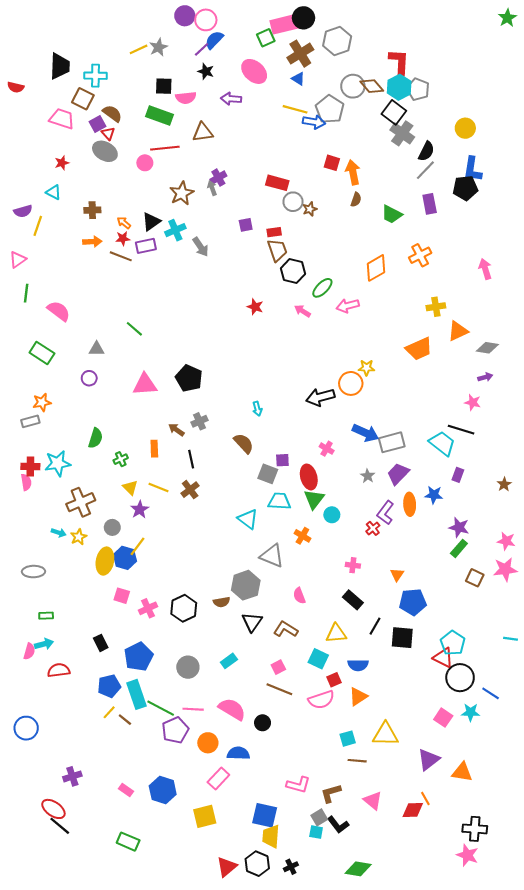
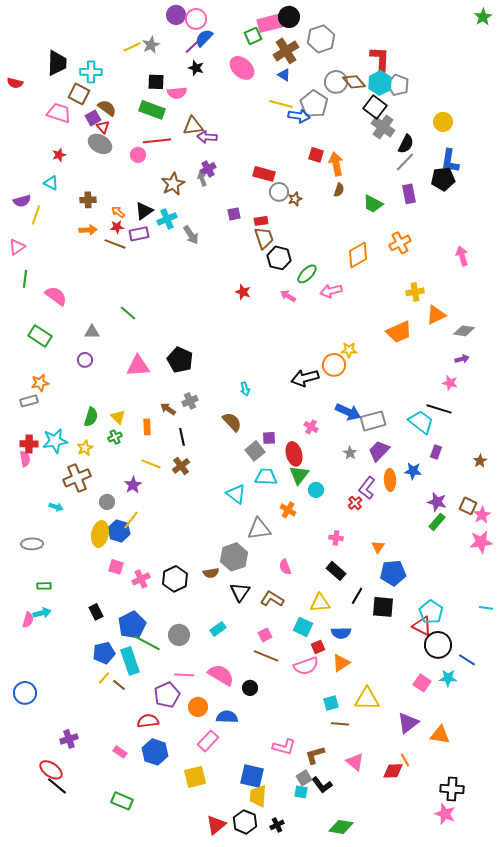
purple arrow: (231, 99) -> (207, 137), moved
gray square: (268, 474) -> (255, 451), turned 30
yellow triangle: (130, 487) -> (118, 417), moved
yellow star: (79, 537) -> (85, 448), moved
pink star: (506, 541) -> (482, 515), turned 30
gray triangle: (272, 556) -> (259, 529), turned -30
brown square: (475, 578) -> (468, 506), moved
red semicircle: (59, 670) -> (148, 721), moved
green line: (161, 708) -> (147, 643), moved

